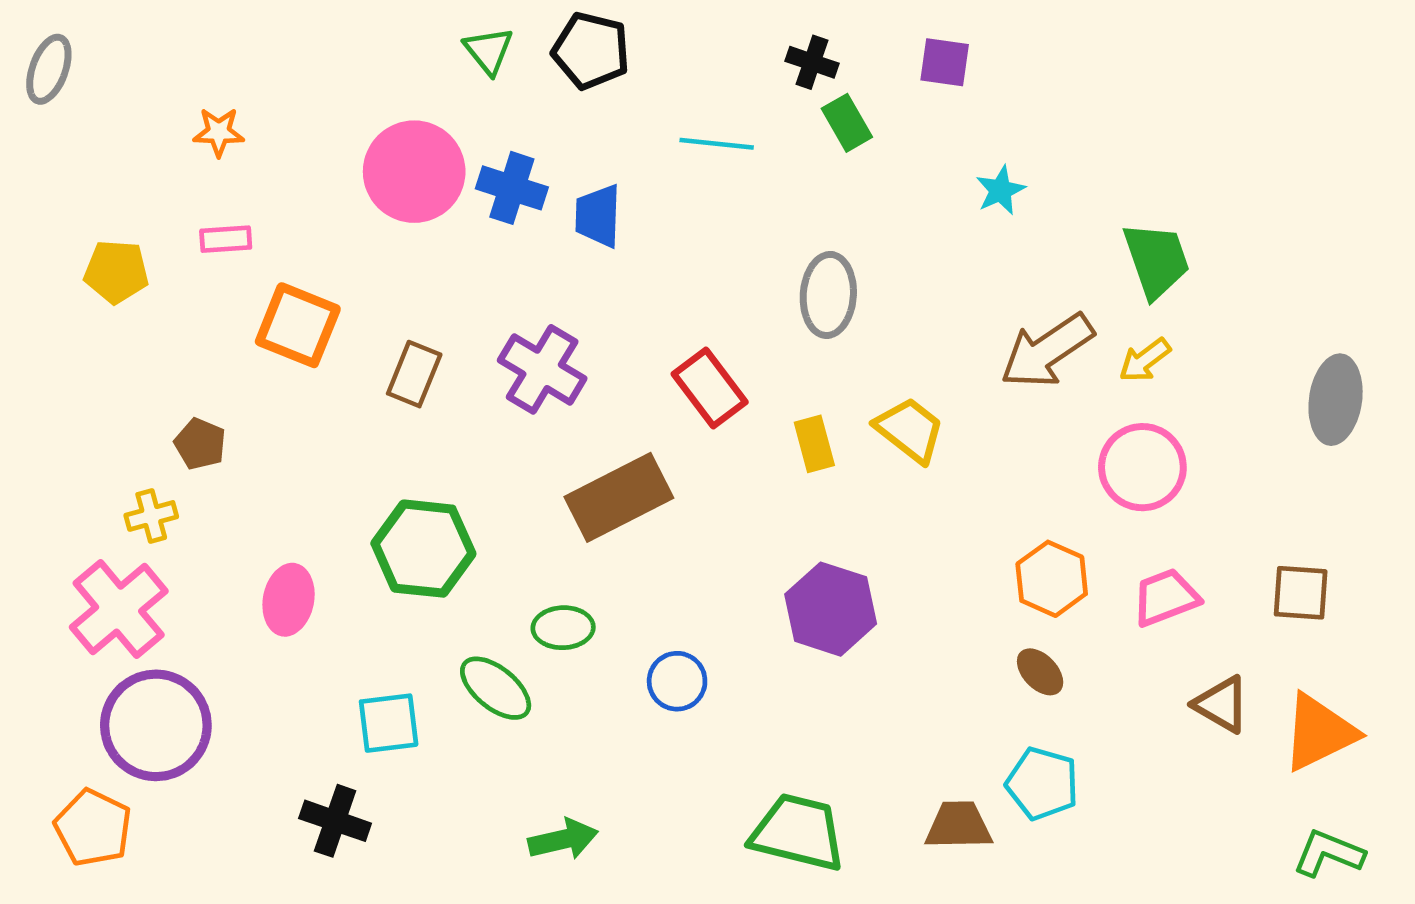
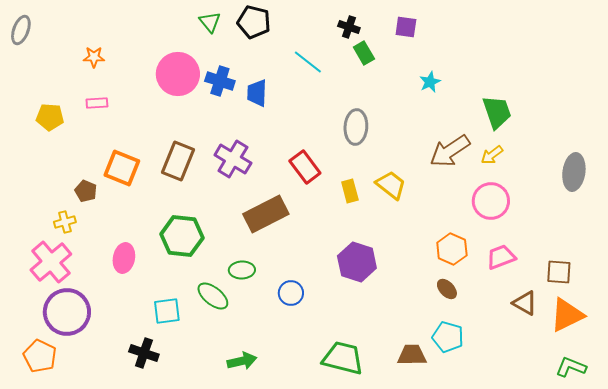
cyan line: (717, 144) -> (308, 62), turned 32
orange square: (298, 325) -> (122, 168), moved
brown rectangle: (414, 374) -> (178, 161), size x1.4
brown square: (1301, 593) -> (559, 272), moved

